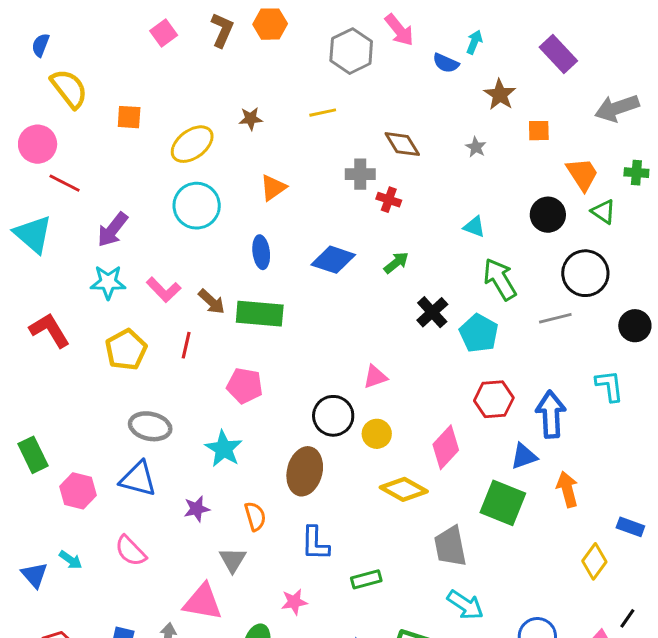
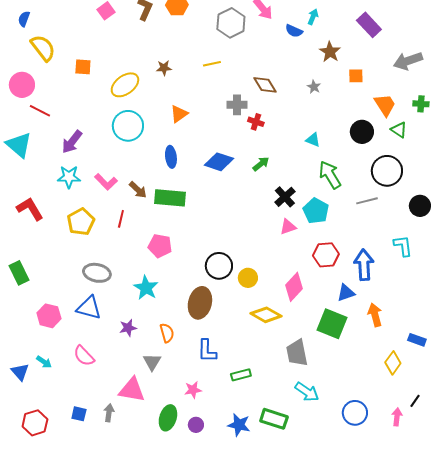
pink triangle: (375, 377) -> (288, 227), moved
green rectangle: (33, 455) -> (19, 273), moved

